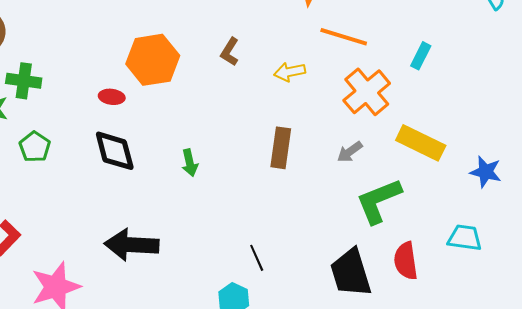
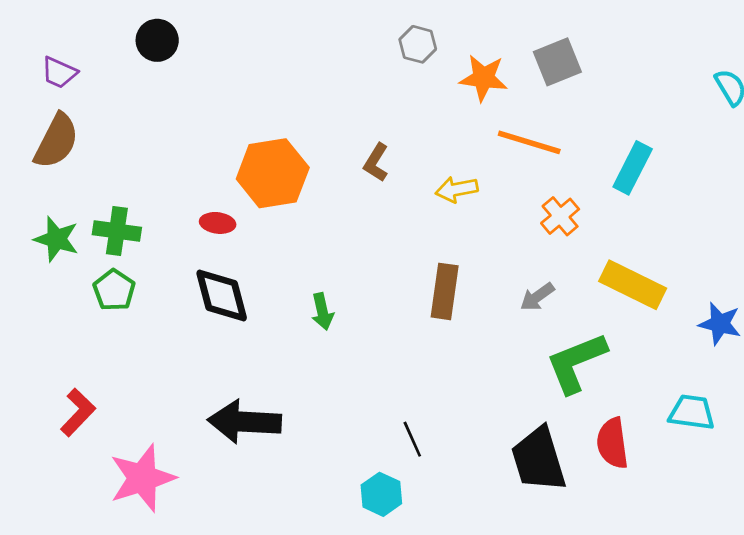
cyan rectangle: (421, 56) -> (633, 168), size x1.4
green cross: (24, 81) -> (117, 231), moved
orange cross: (367, 92) -> (560, 216), size x0.6

